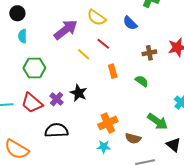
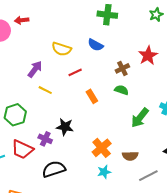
purple arrow: (66, 30) -> (35, 69), size x0.7
red line: (103, 44) -> (75, 72), turned -48
yellow line: (84, 54) -> (45, 90), moved
green semicircle: (142, 81) -> (121, 90), moved
green arrow: (157, 121) -> (140, 118), moved, turned 110

